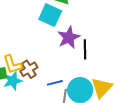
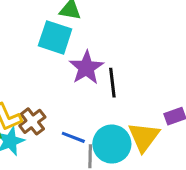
blue line: (55, 83) -> (73, 137), turned 42

